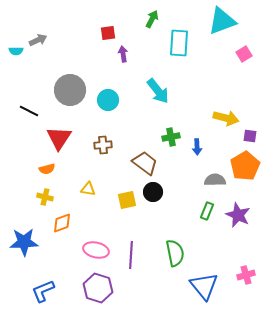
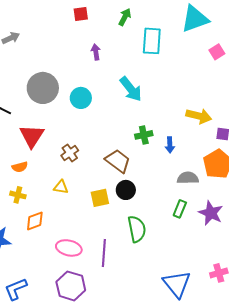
red square: (108, 33) -> (81, 14), moved
brown cross: (103, 145) -> (70, 153), moved, turned -30
green semicircle: (175, 253) -> (137, 229), moved

